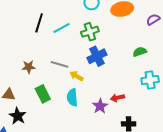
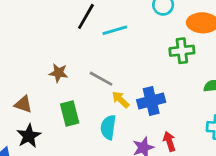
green cross: (90, 32) -> (182, 51), moved
blue cross: (97, 56) -> (151, 101), moved
red arrow: (117, 98) -> (169, 141), turned 72

